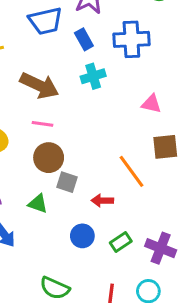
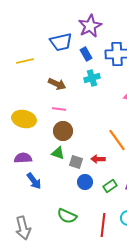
brown arrow: (39, 85) -> (57, 84), size x0.7
gray square: (67, 182) -> (76, 162), moved
green triangle: (38, 204) -> (58, 153), moved

